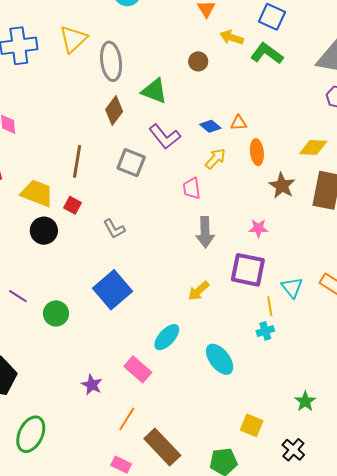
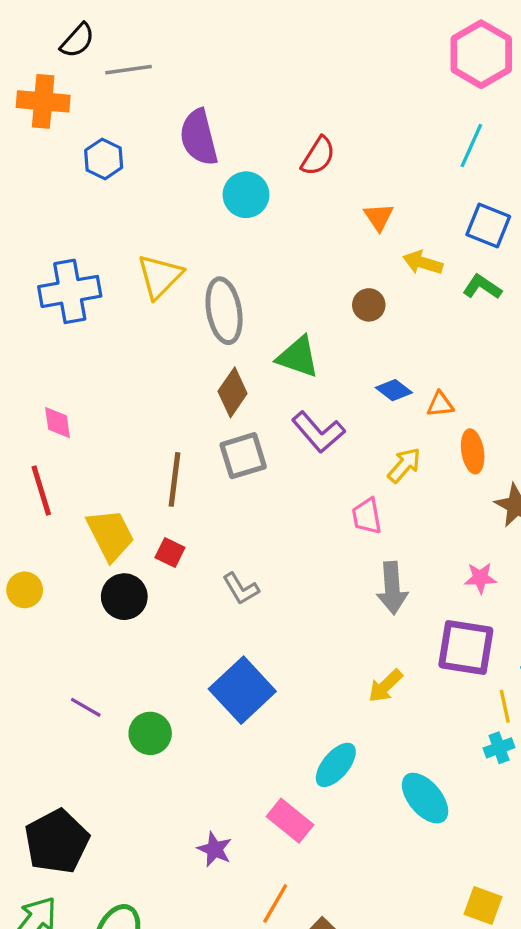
green L-shape: (267, 54) -> (482, 287), size x0.7
blue diamond: (210, 126) -> (394, 390), moved
gray square: (131, 163) -> (243, 456), moved, turned -36
yellow trapezoid: (37, 193) -> (110, 535), turned 44

